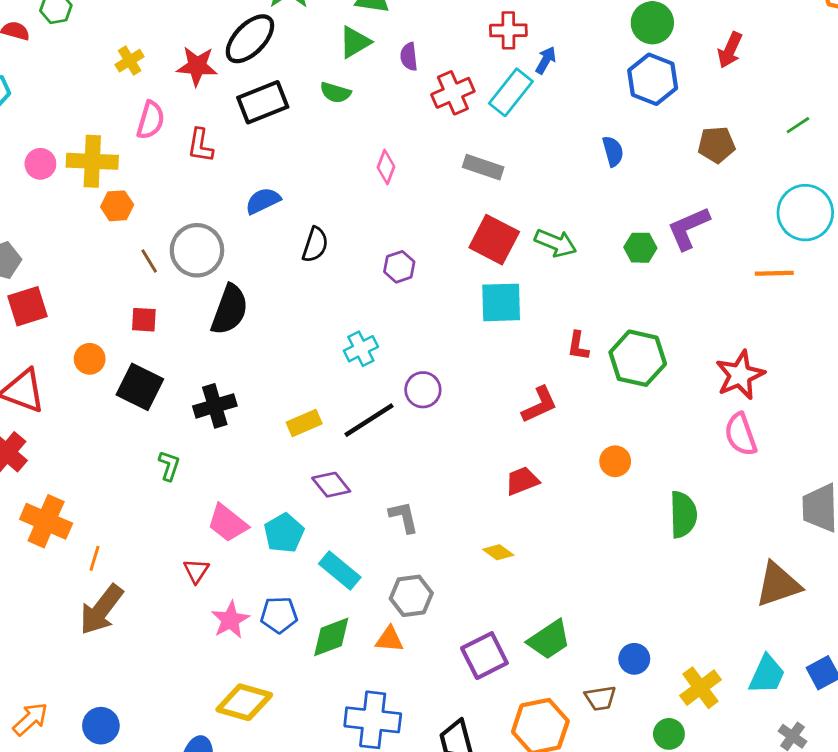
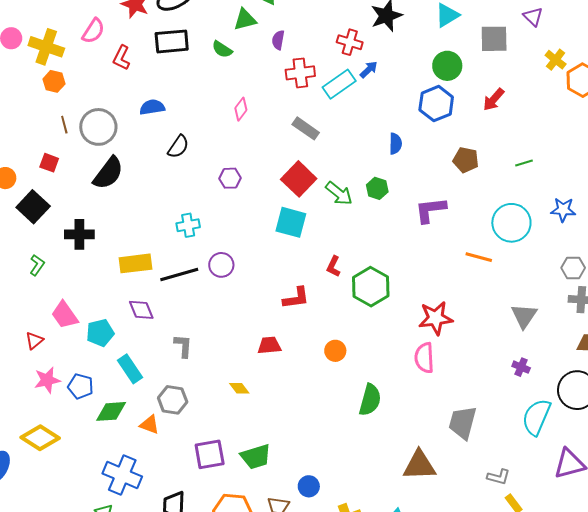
green hexagon: (640, 248) -> (377, 188), moved
yellow rectangle: (304, 423) -> (135, 263), size x1.4

